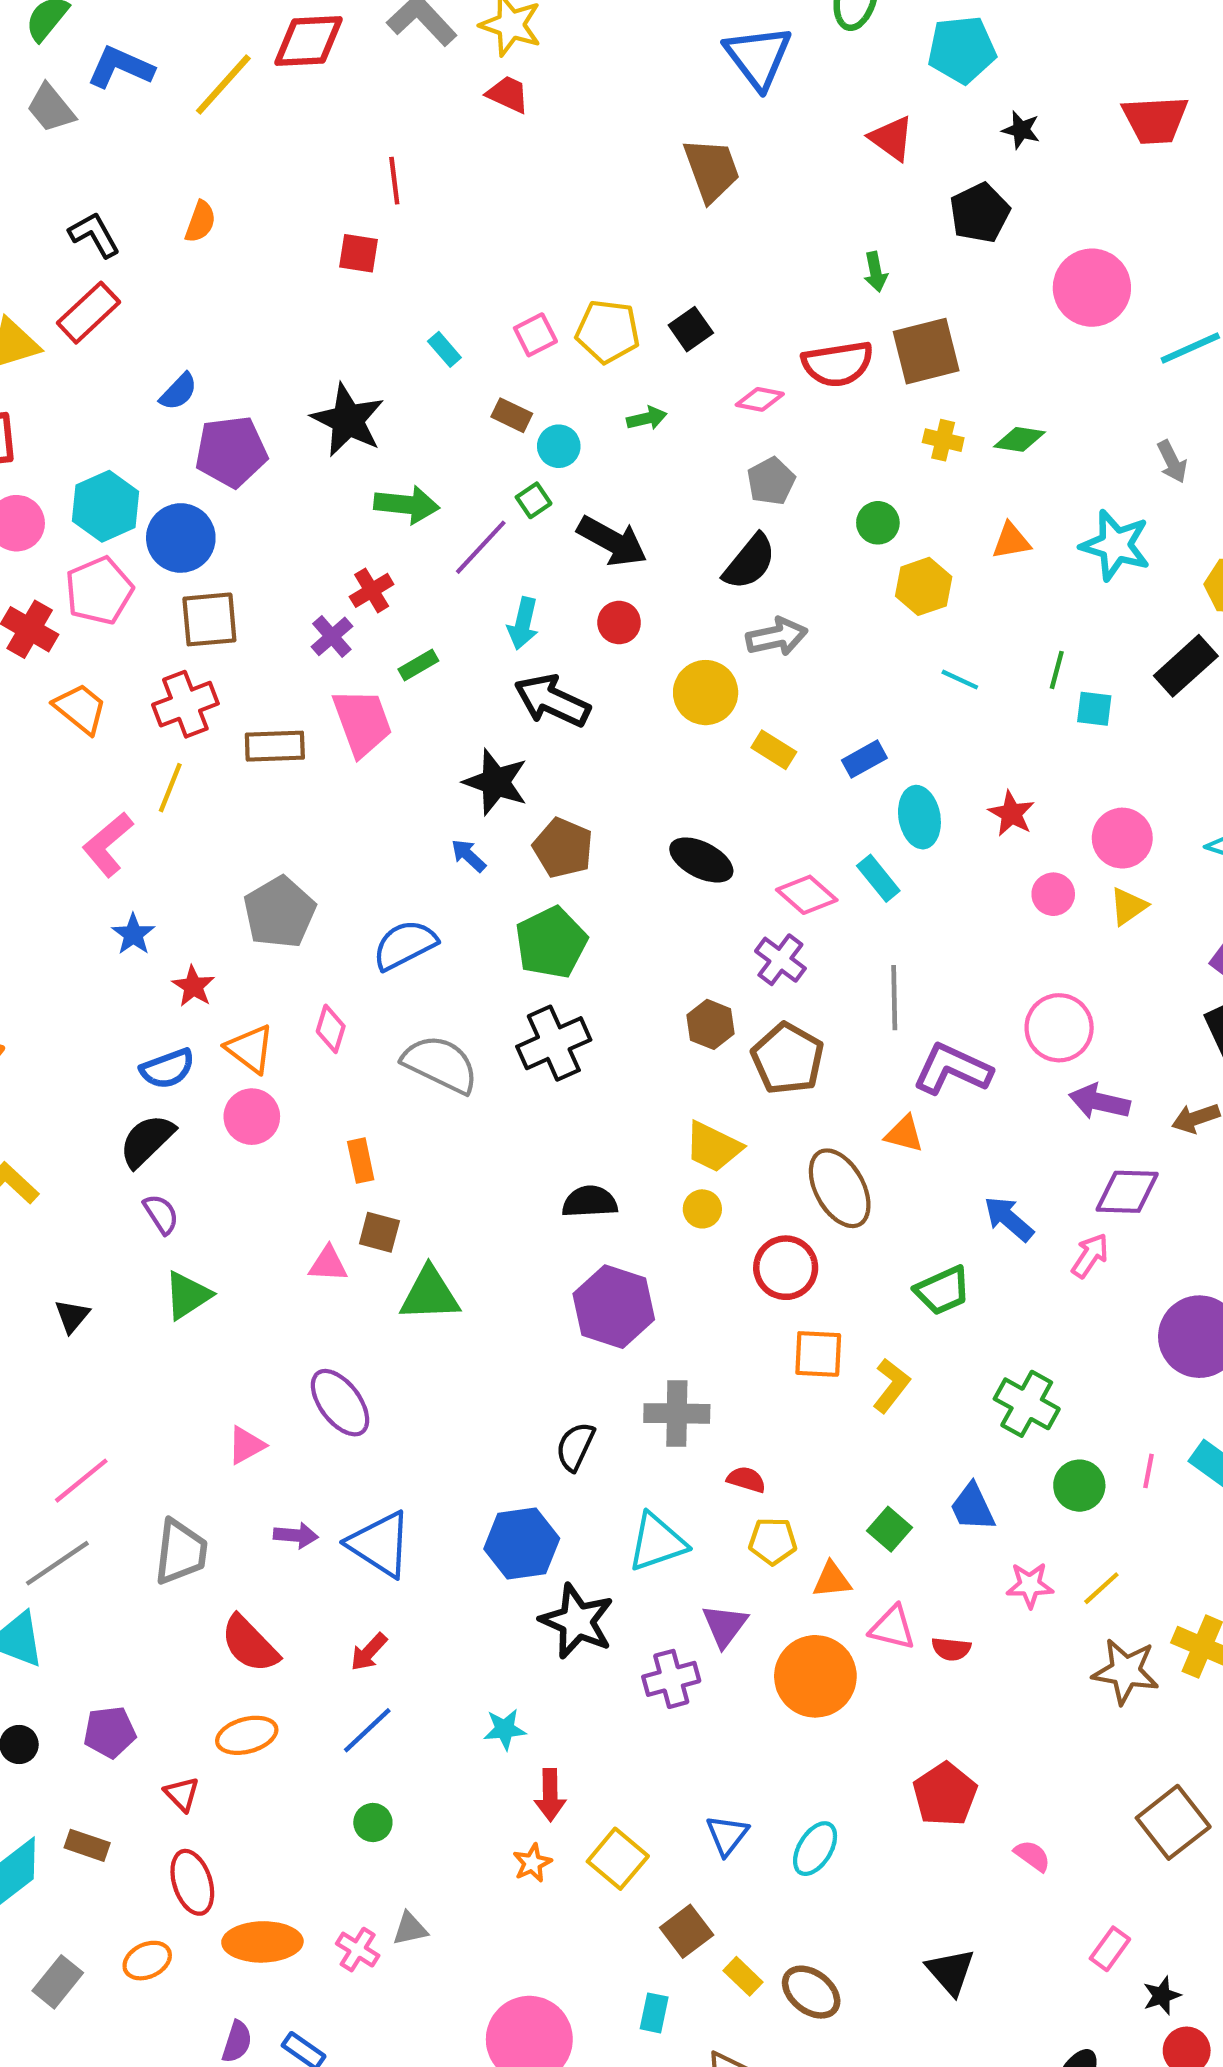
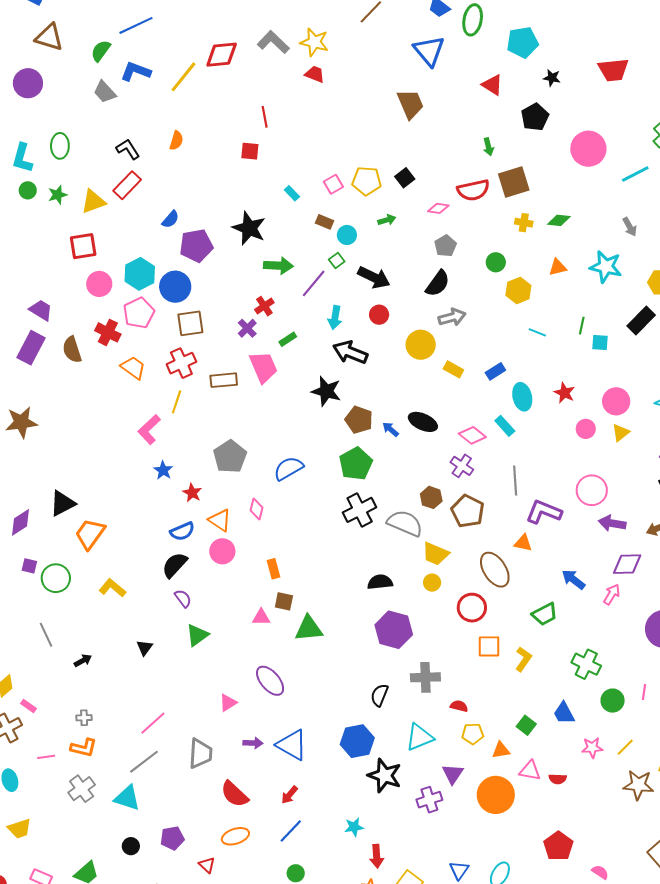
blue arrow: (468, 856) -> (390, 429), moved
gray semicircle: (440, 1064) -> (405, 523), moved

